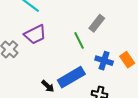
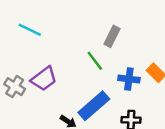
purple trapezoid: (35, 34) -> (44, 79), moved

